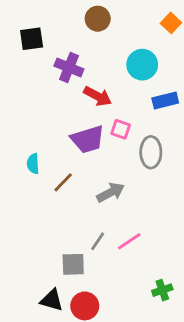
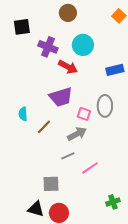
cyan circle: (142, 65) -> (83, 45), moved
pink square: (121, 129) -> (84, 114), moved
gray line: (98, 241) -> (68, 156), moved, turned 32

